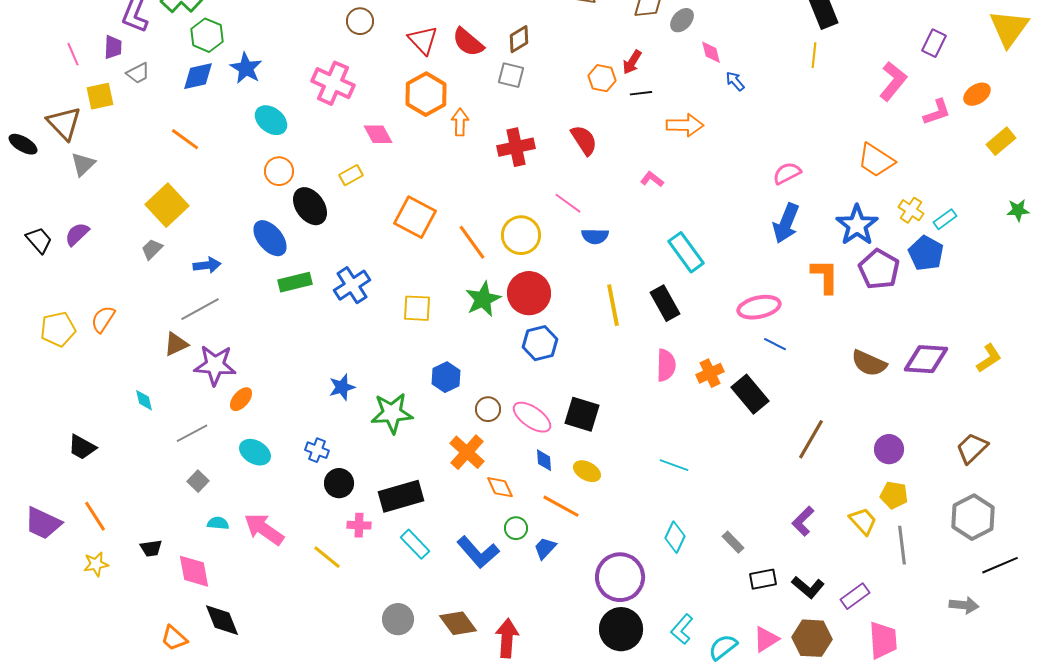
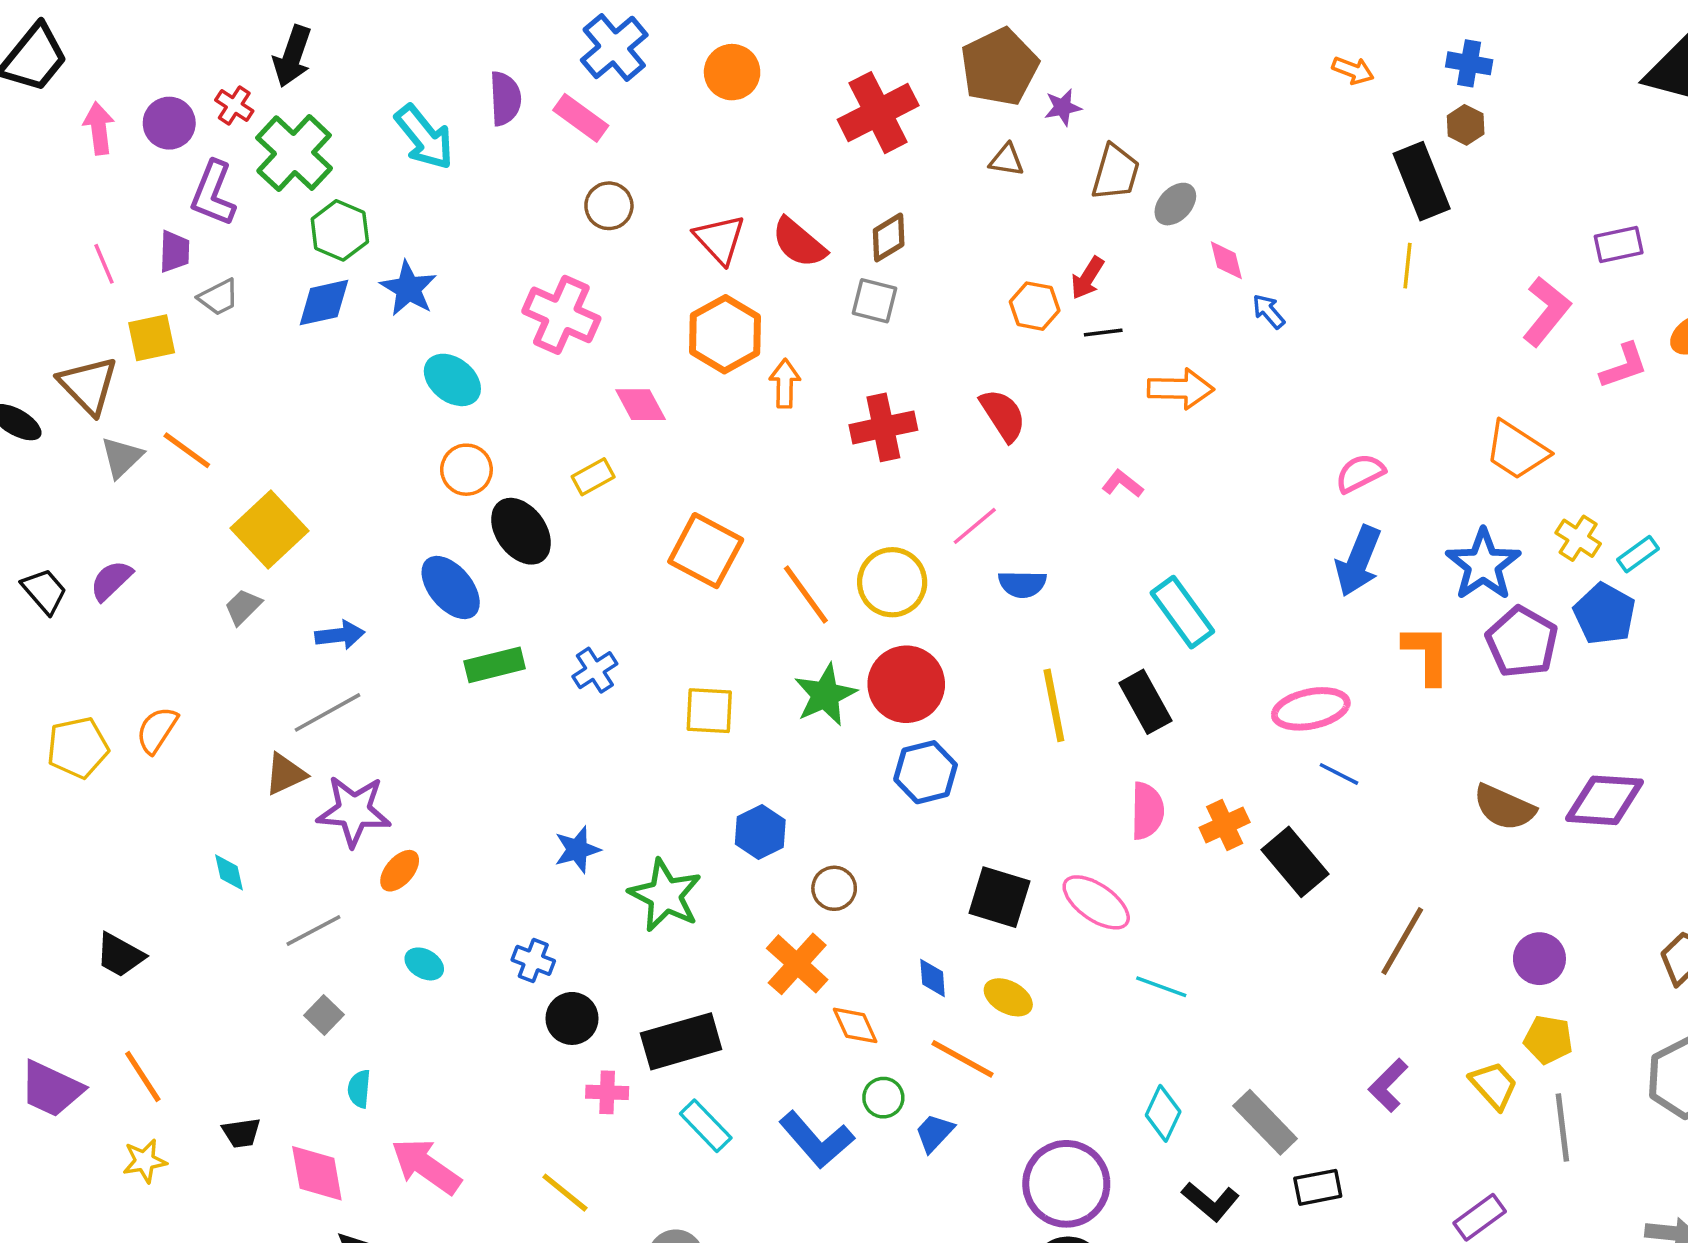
purple rectangle: (934, 43) -> (1619, 244), turned 52
orange line: (185, 139) -> (187, 450), moved
pink line: (568, 203) -> (975, 526), turned -76
blue cross: (352, 285) -> (595, 670), size x0.7
green star: (392, 413) -> (665, 895), turned 30
pink ellipse: (532, 417) -> (1096, 902), moved
cyan ellipse: (255, 452) -> (424, 964), size x0.7
cyan semicircle: (218, 523) -> (359, 1089), turned -90
pink arrow: (264, 529) -> (426, 1166), moved
gray rectangle: (733, 542) -> (1265, 1122), size x1.6
yellow line: (327, 557) -> (565, 1193), moved
black L-shape: (808, 587) -> (1211, 1201), moved

